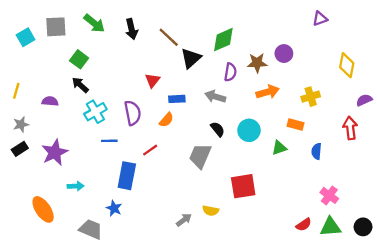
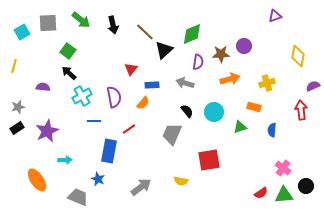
yellow line: (16, 91) -> (14, 66), moved
gray arrow: (184, 220) -> (141, 187), moved, size x1.5
black circle: (363, 227) -> (306, 186), moved

